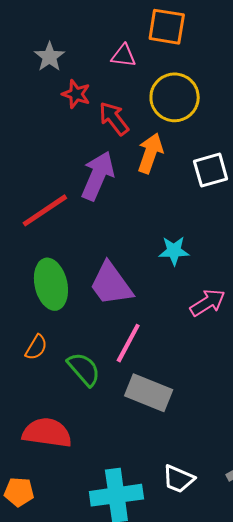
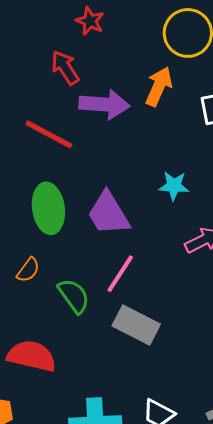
red arrow: (114, 119) -> (65, 68), moved
purple arrow: (98, 176) -> (104, 104), turned 66
red line: (45, 210) -> (49, 134), turned 57

